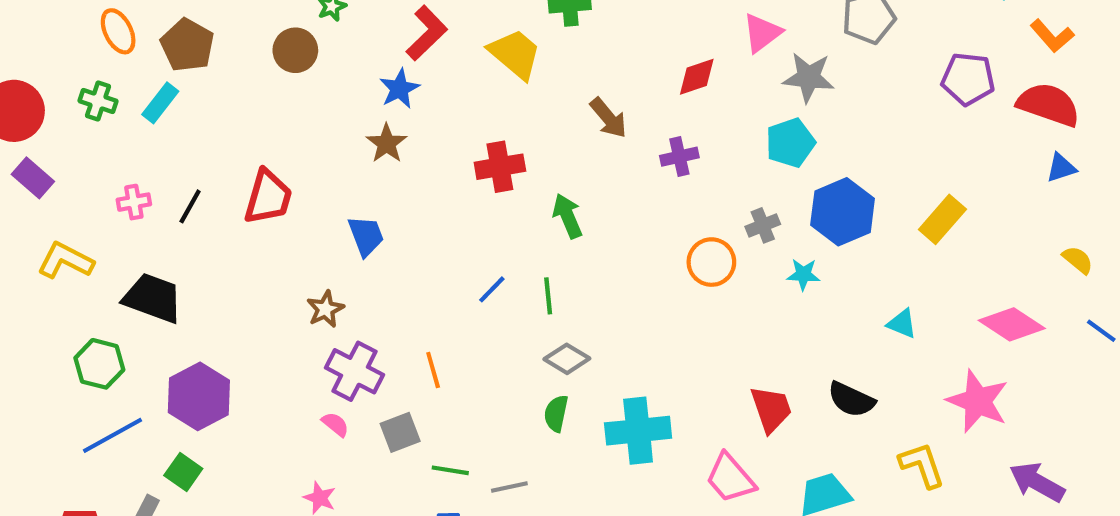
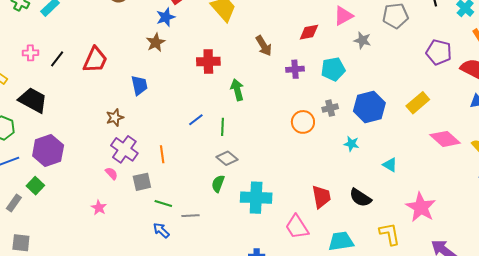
gray star: (809, 77) -> (362, 40), size x0.7
cyan pentagon: (790, 143) -> (333, 69), moved
yellow rectangle: (942, 219) -> (418, 103), moved
cyan star: (803, 274) -> (351, 144), moved
pink diamond: (1012, 324) -> (445, 139), moved

